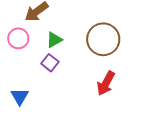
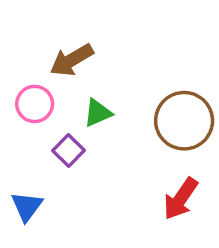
purple square: (50, 63) -> (69, 150), moved

